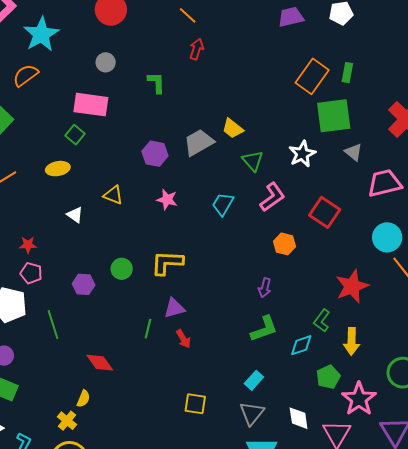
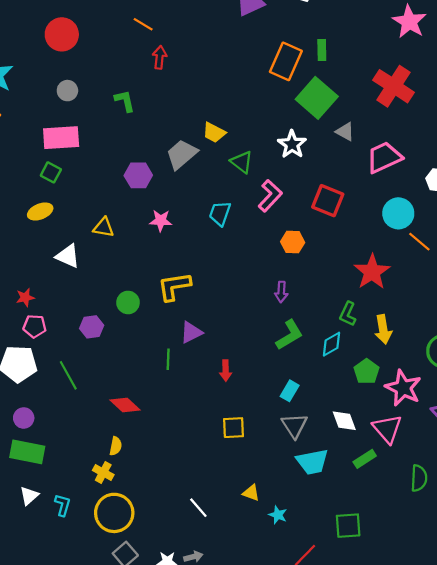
green square: (334, 116) -> (317, 98), turned -30
white triangle: (75, 215) -> (68, 256), size x1.4
red arrow: (183, 339) -> (226, 371), moved, turned 42

